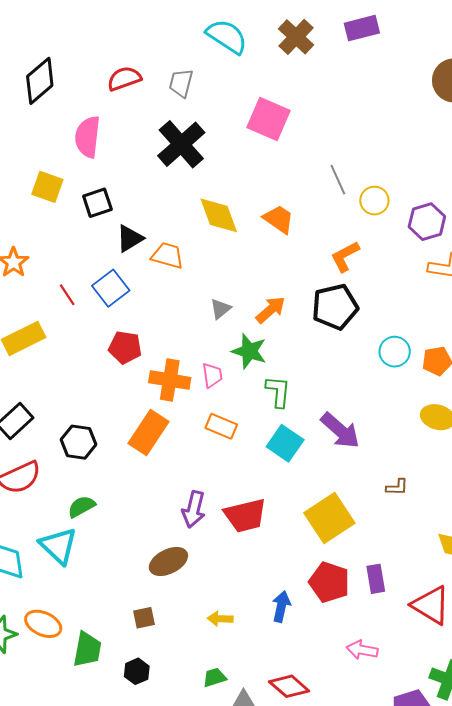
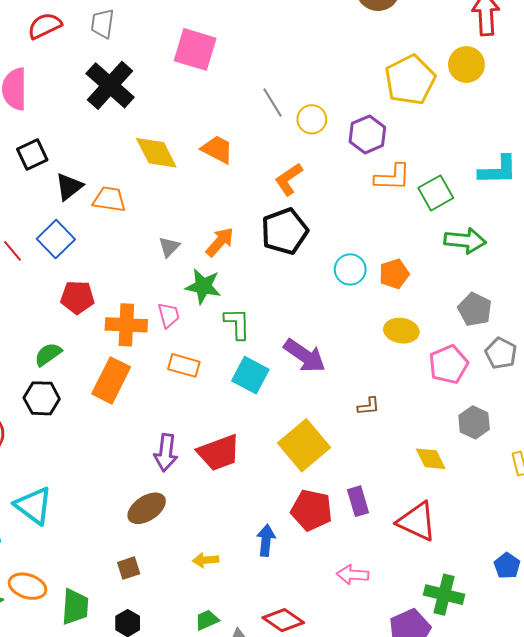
green semicircle: (82, 506) -> (48, 354), moved

